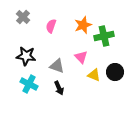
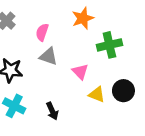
orange star: (83, 25) -> (83, 18), moved
gray triangle: (57, 66) -> (48, 56), moved

